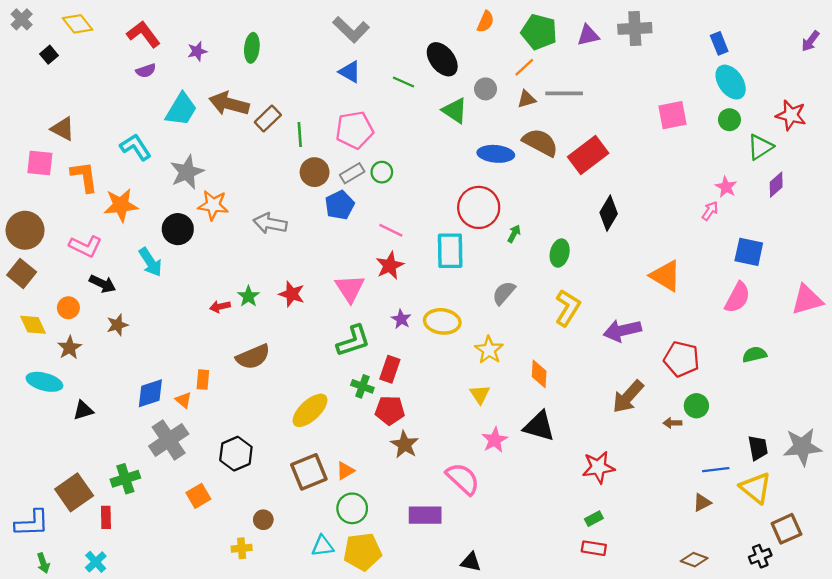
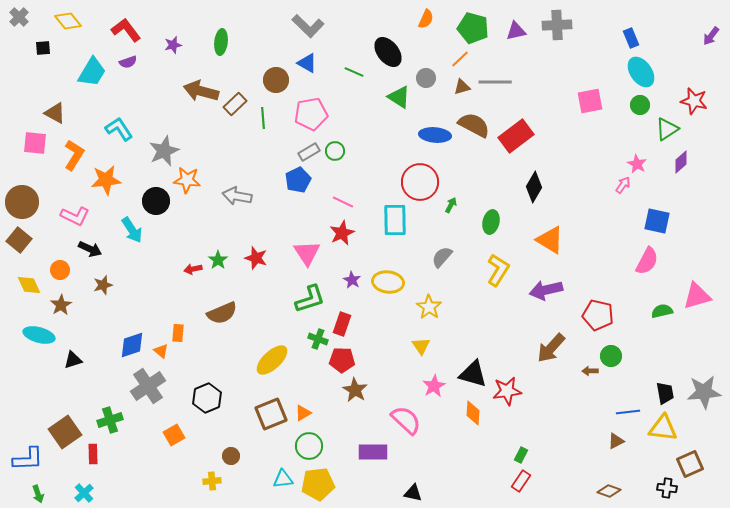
black square: (49, 55) -> (43, 48), turned 35
cyan trapezoid: (181, 109) -> (92, 72), moved
brown circle: (315, 172) -> (276, 80), moved
orange L-shape: (84, 177) -> (74, 155), turned 40
orange triangle: (666, 276) -> (550, 240), moved
pink triangle: (807, 300) -> (697, 296), moved
orange diamond: (539, 374) -> (473, 413), moved
red star: (598, 467) -> (507, 391), moved
yellow triangle: (756, 488) -> (663, 428), turned -32
green rectangle: (594, 519) -> (521, 455), turned -35
red rectangle: (594, 548) -> (521, 481), turned -65
black cross: (760, 556) -> (667, 488), turned 30

